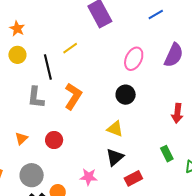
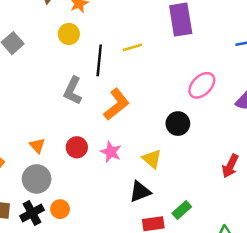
orange triangle: (21, 138) -> (37, 146), moved, turned -48
green rectangle: (167, 154) -> (182, 210), moved, turned 56
pink star: (89, 177) -> (111, 152), moved

